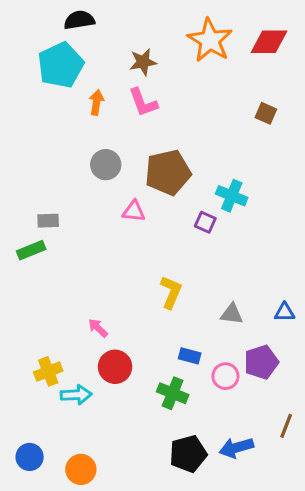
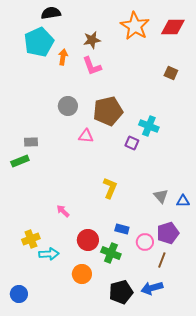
orange arrow: (96, 102) -> (63, 57), moved
gray triangle: (232, 314) -> (161, 196), moved, turned 42
red circle: (115, 367) -> (88, 240), moved
brown line: (286, 426) -> (162, 260), moved
orange circle: (81, 469) -> (82, 274), moved

